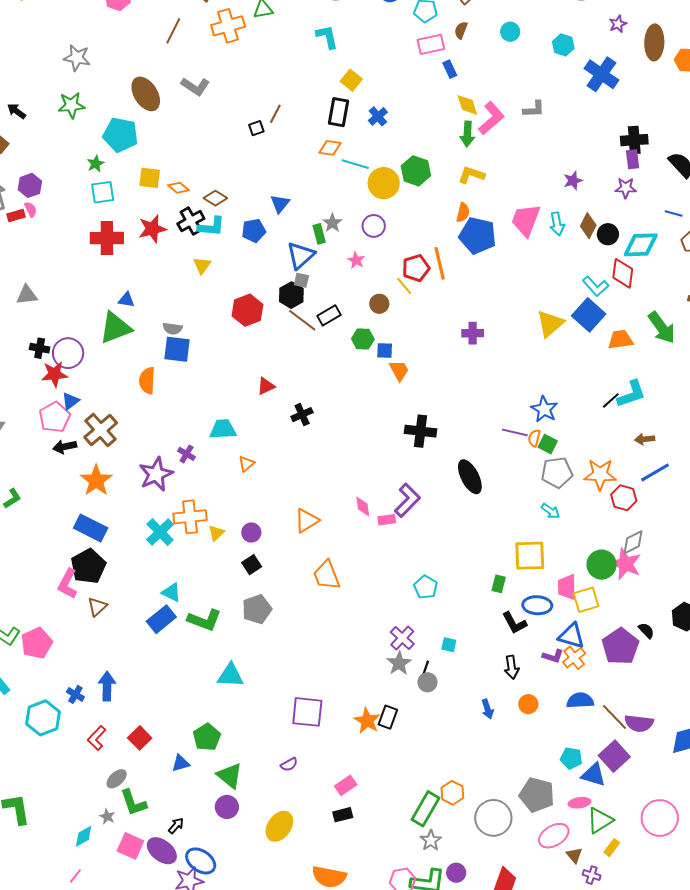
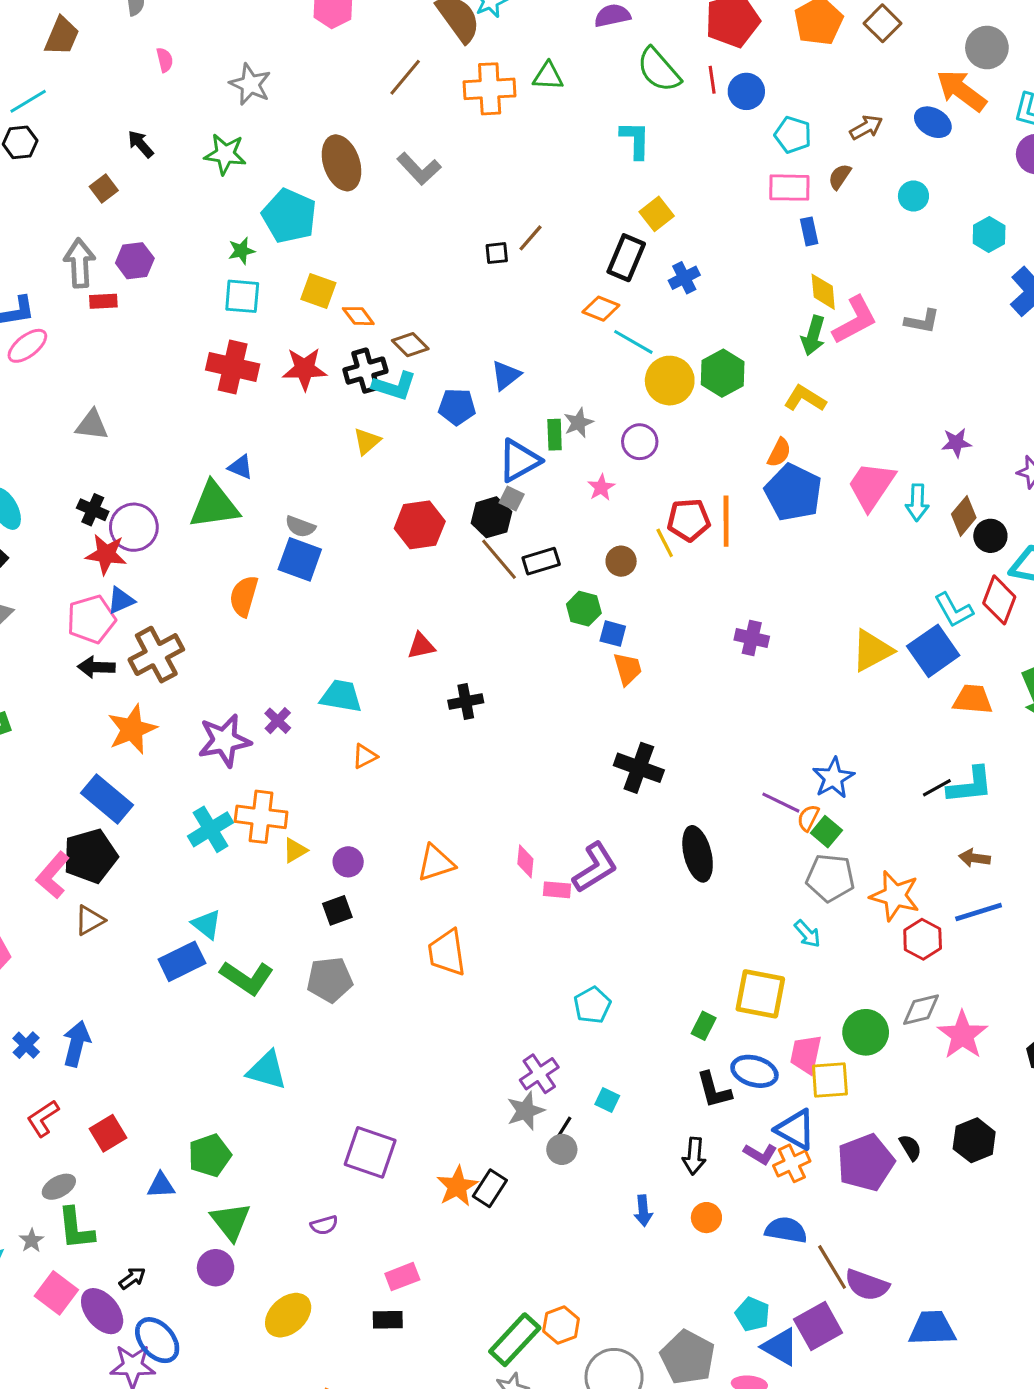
pink semicircle: (31, 209) -> (165, 60), moved
pink star: (626, 564) -> (962, 1035), moved

